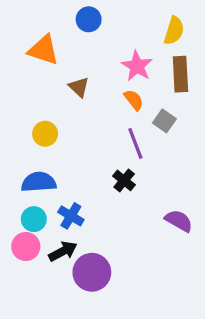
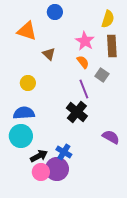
black cross: (124, 180) -> (77, 112), size x1.5
blue cross: (71, 216) -> (64, 152), moved
cyan circle: (34, 219) -> (21, 136), size x1.5
pink circle: (26, 246) -> (41, 172), moved

